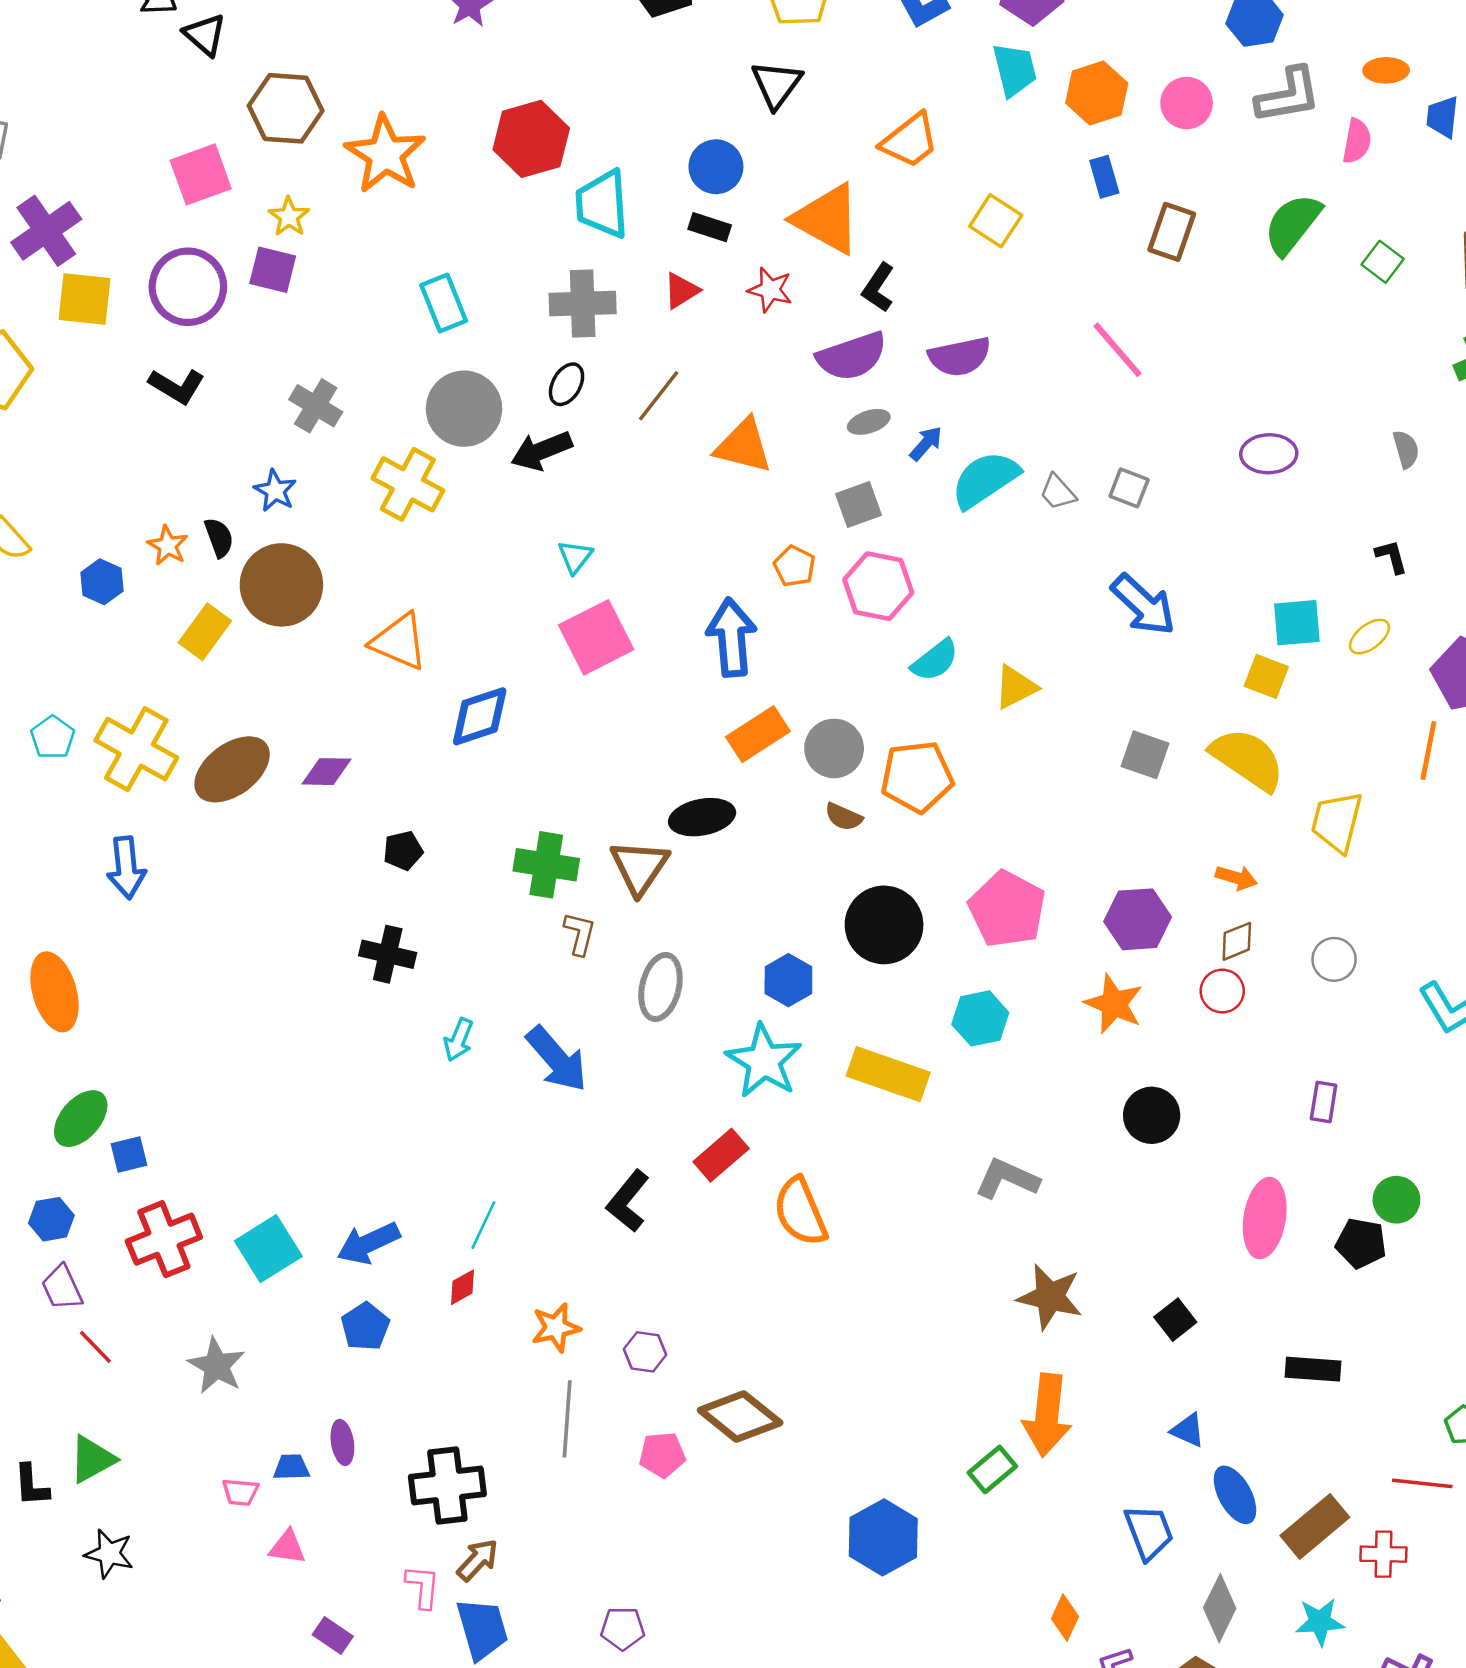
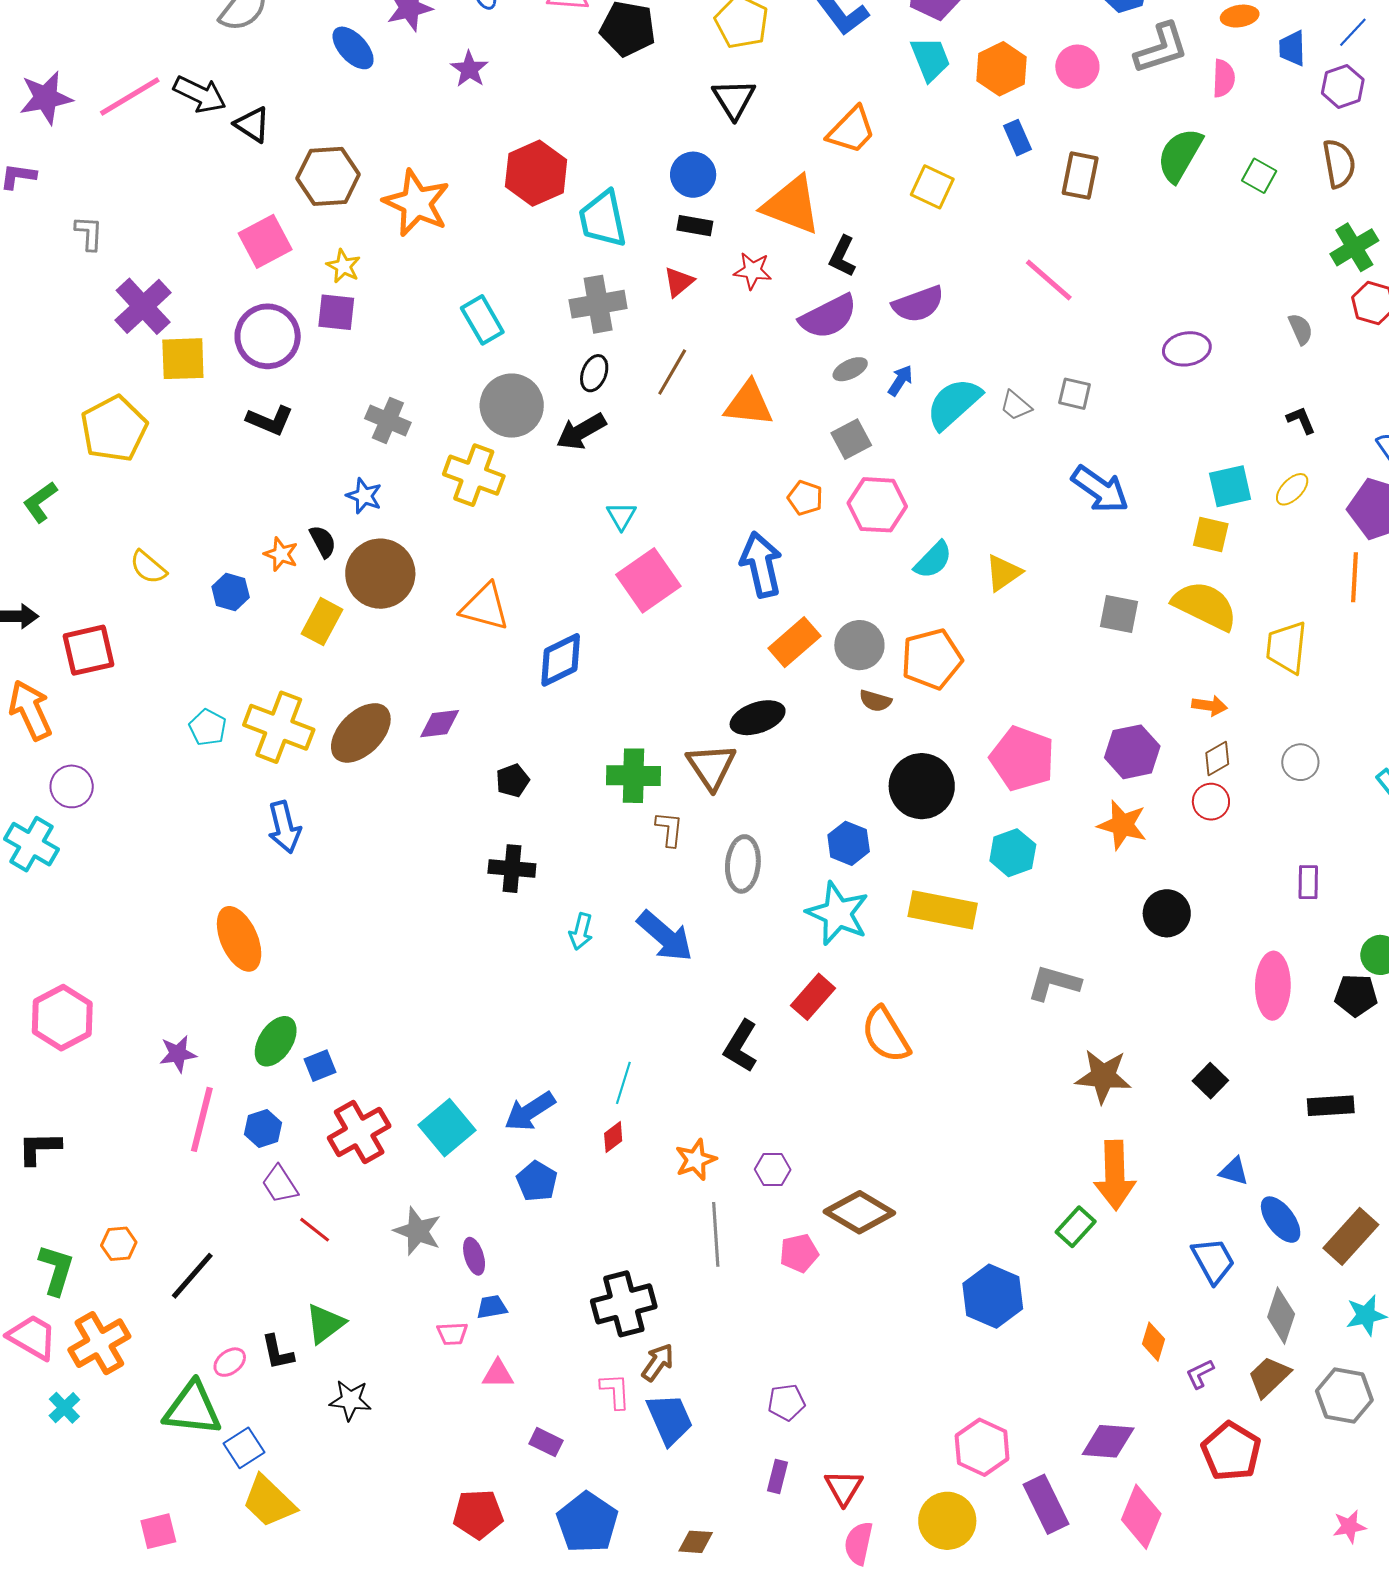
purple ellipse: (342, 1442) -> (474, 1256), moved

